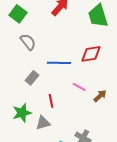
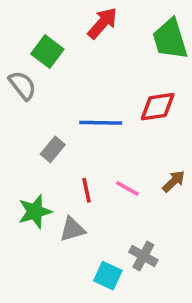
green square: (18, 14) -> (47, 52), moved
gray semicircle: (28, 42) -> (22, 85), moved
pink line: (79, 87) -> (127, 188), moved

